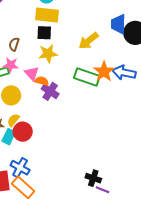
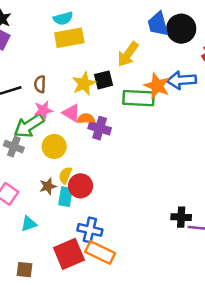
black square: (44, 33) -> (104, 80), moved

